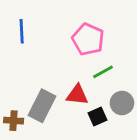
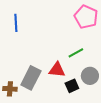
pink pentagon: (88, 39) -> (86, 17), moved

